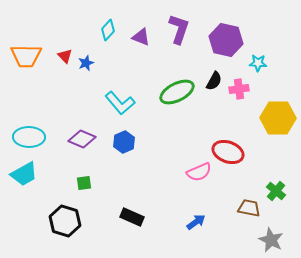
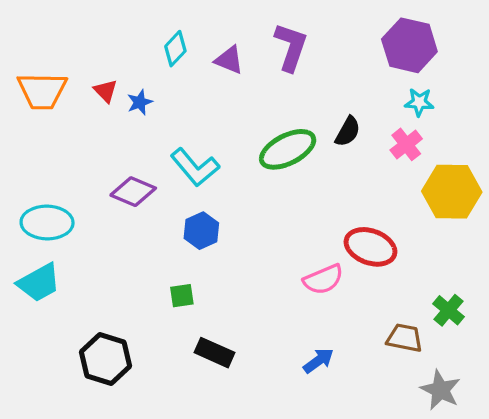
purple hexagon: (226, 40) -> (409, 45), moved
pink cross: (239, 89) -> (406, 144), moved, turned -30
purple diamond: (82, 139) -> (133, 192), moved
green square: (84, 183) -> (182, 296), moved

